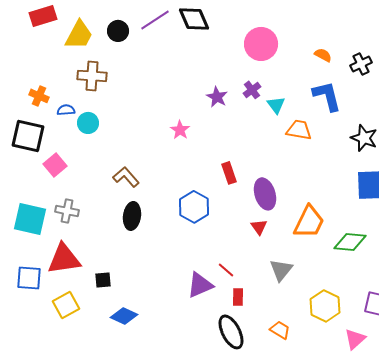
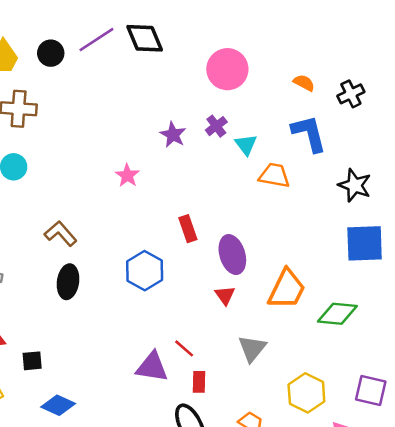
purple triangle: (200, 285) -> (152, 367), turned 32

